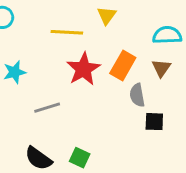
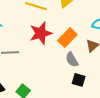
gray semicircle: (137, 95) -> (72, 60), turned -35

